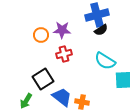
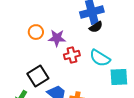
purple star: (62, 30) -> (57, 38), moved
red cross: (64, 54) -> (72, 55), moved

